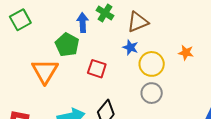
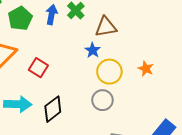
green pentagon: (67, 45) -> (20, 18), moved
red square: (97, 69) -> (38, 68), moved

